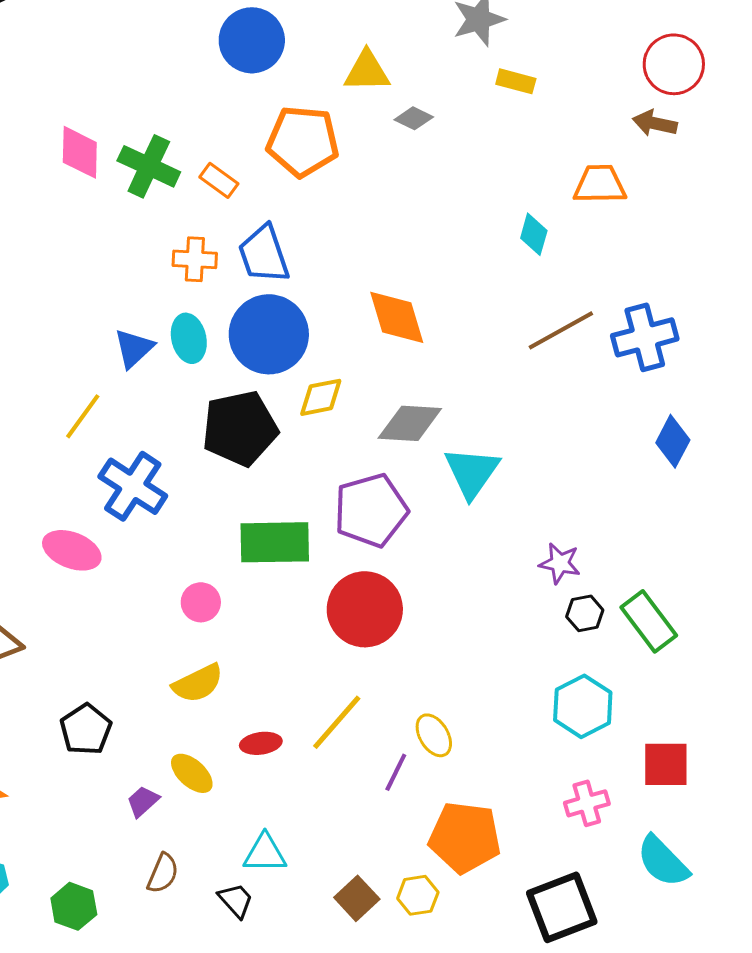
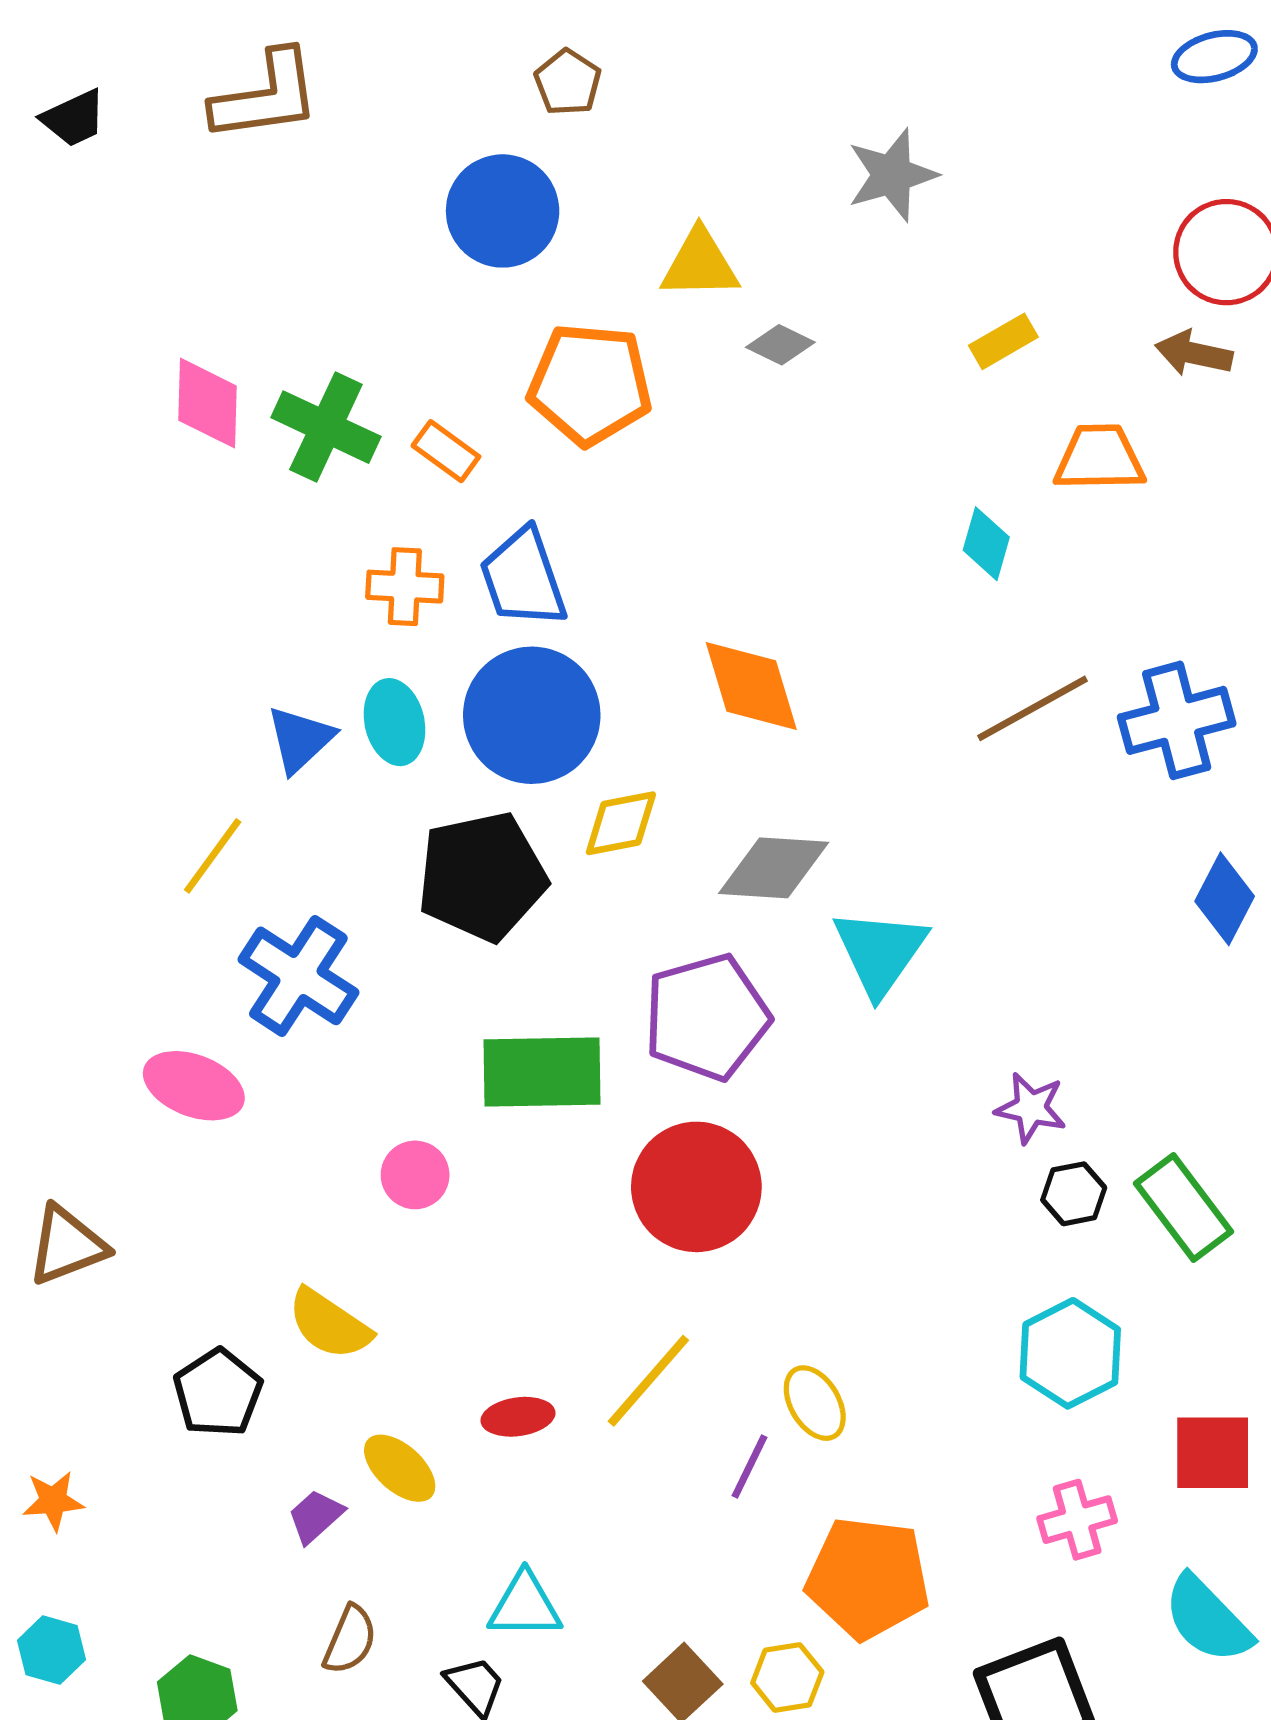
yellow rectangle: (516, 81) -> (1003, 341), moved, turned -45
yellow semicircle: (198, 683) -> (329, 1324), moved, turned 60

